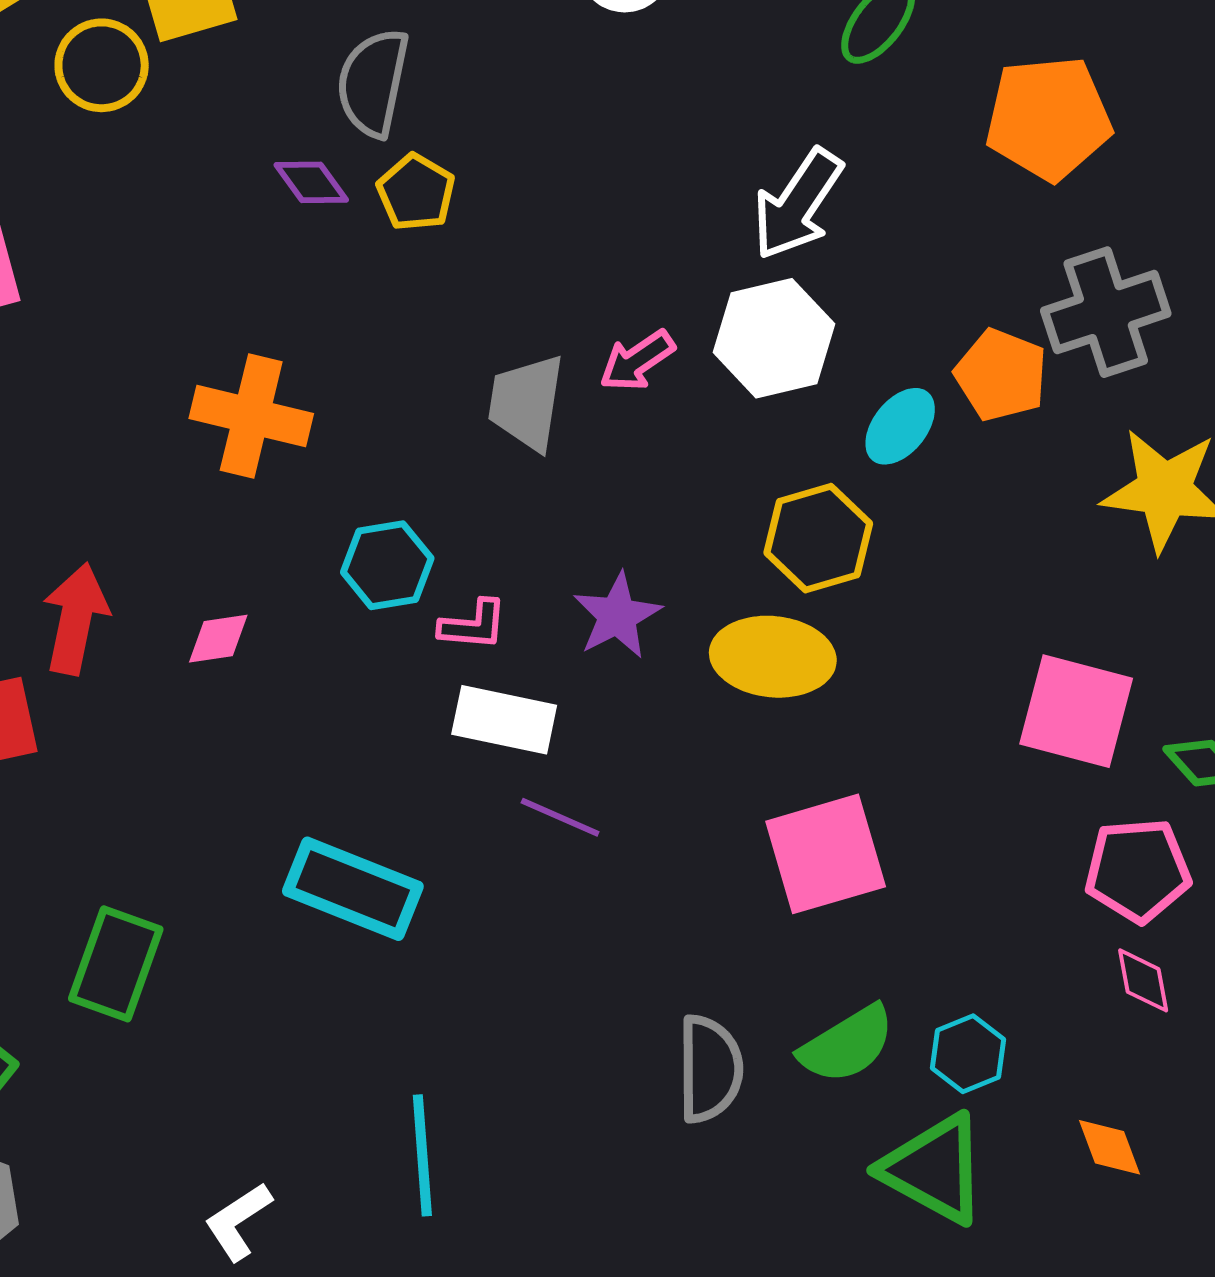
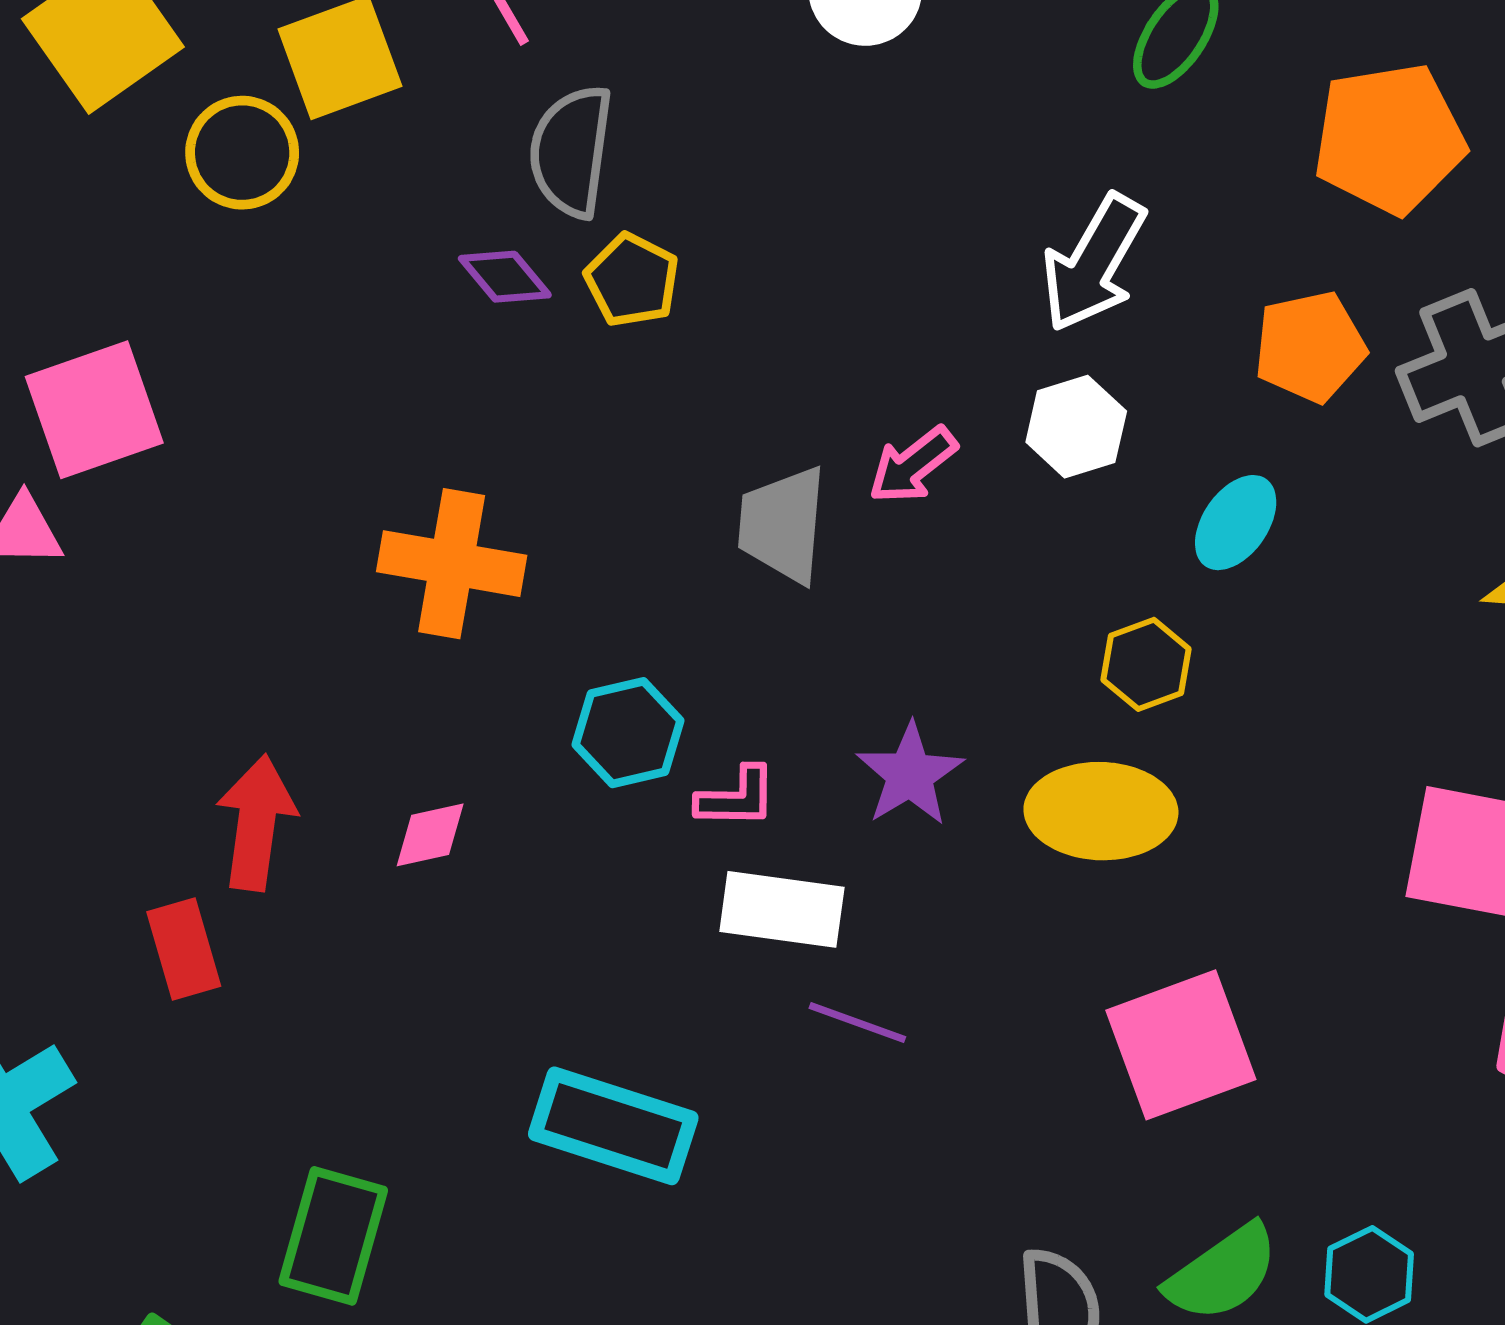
white hexagon: (774, 338) -> (1076, 427), size x0.7
orange pentagon: (1001, 375) -> (1310, 347), moved, turned -30
yellow hexagon: (818, 538) -> (1146, 664), size x0.7

